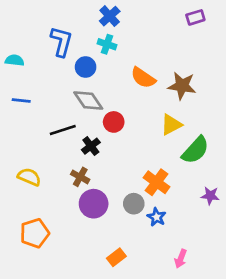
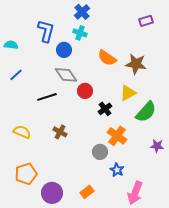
purple rectangle: (195, 17) -> (146, 21), moved
blue line: (21, 101) -> (16, 75), turned -48
black cross: (91, 146) -> (105, 109), moved
purple circle: (94, 204) -> (52, 193), moved
blue star: (157, 217) -> (117, 170), moved
pink arrow: (181, 259) -> (135, 193), size x1.6

